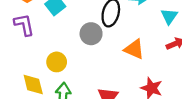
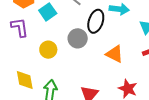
yellow circle: (57, 62) -> (48, 50), moved

